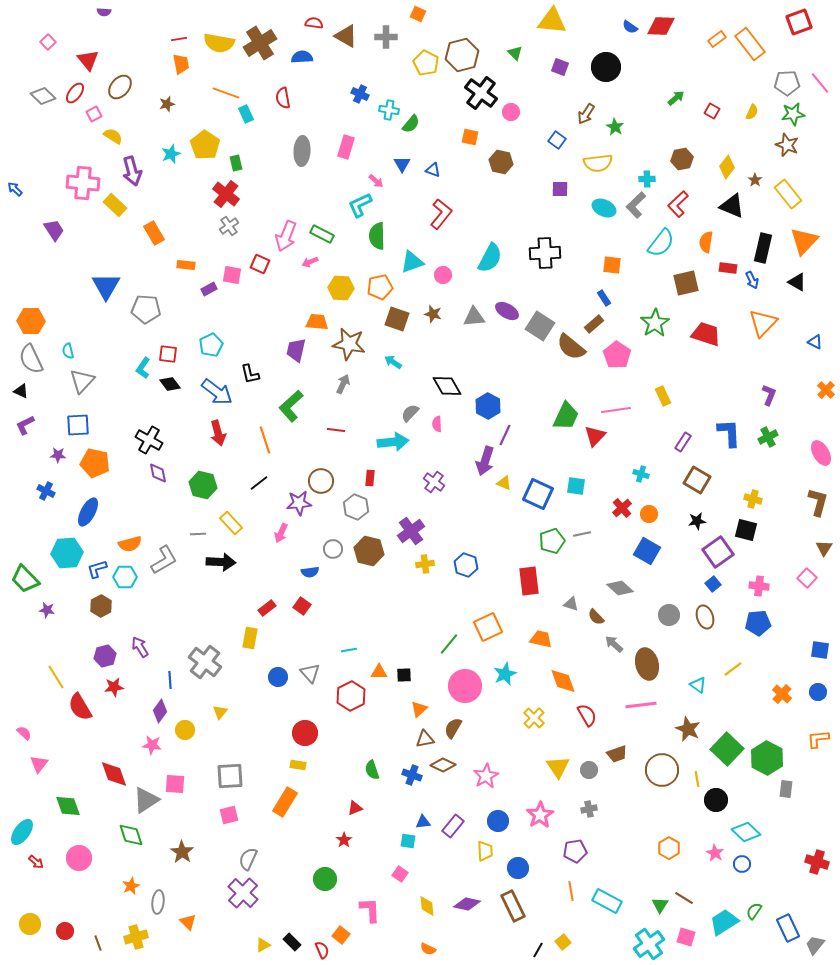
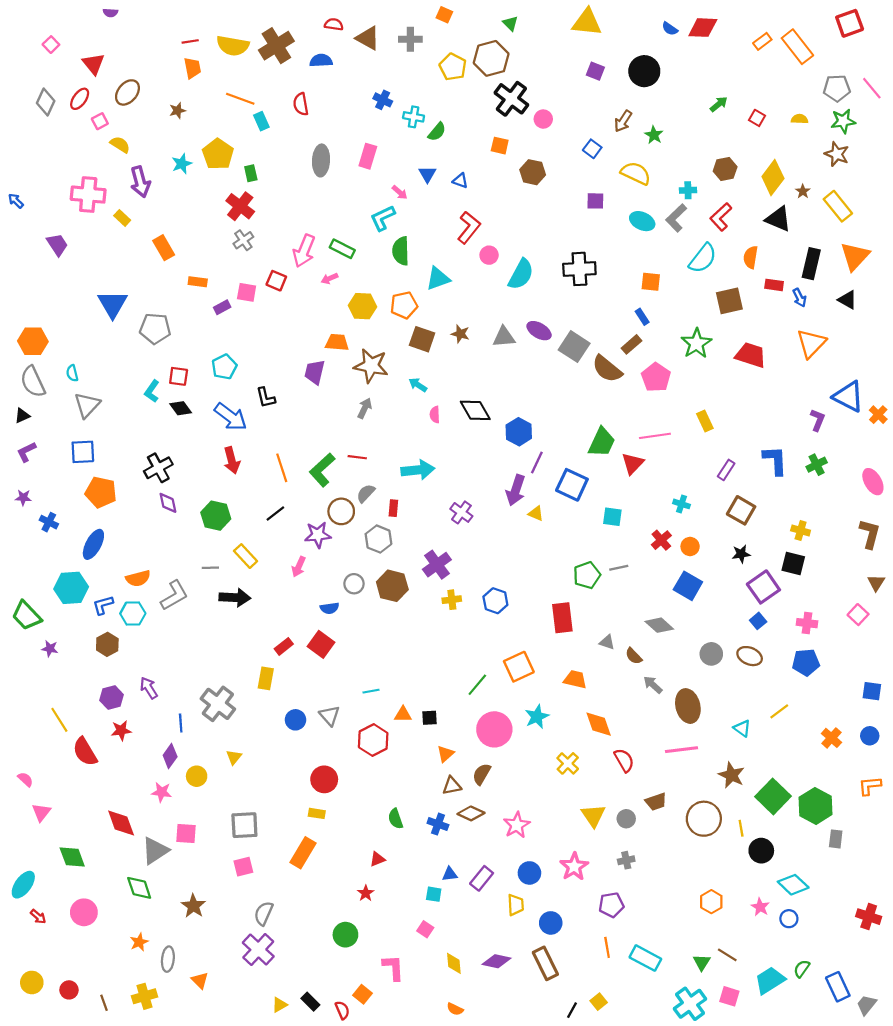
green triangle: (515, 53) -> (510, 23), moved
gray diamond: (43, 96) -> (46, 102), turned 70
yellow semicircle: (752, 112) -> (800, 119), turned -112
yellow semicircle: (598, 163) -> (636, 173), turned -148
yellow diamond: (727, 167) -> (773, 177), size x1.4
yellow rectangle: (115, 205) -> (122, 218), size x0.7
pink circle: (443, 275) -> (489, 255), moved
blue triangle: (815, 342) -> (848, 397), moved, size x2.0
black triangle: (21, 391) -> (22, 416), turned -49
green L-shape: (291, 406) -> (322, 470), moved
gray semicircle: (410, 413) -> (366, 493), moved
pink semicircle: (437, 424) -> (435, 415), moved
black cross: (149, 440) -> (158, 468), turned 32
purple star: (58, 455) -> (23, 498), moved
blue square: (538, 494) -> (572, 485), moved
red square: (302, 606) -> (321, 644), size x1.4
brown ellipse: (705, 617) -> (750, 656), turned -50

